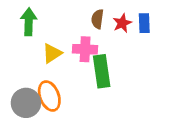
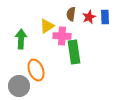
green arrow: (29, 22) -> (21, 39), moved
yellow triangle: (52, 53) -> (47, 26), moved
gray circle: (26, 103) -> (19, 86), moved

